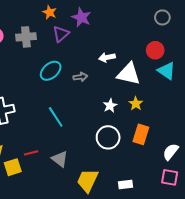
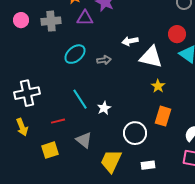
purple triangle: (61, 34) -> (85, 18), turned 42
white star: (110, 106) -> (104, 108), moved
white circle: (108, 137) -> (135, 133), moved
red line: (31, 153) -> (58, 121), moved
yellow square: (13, 167) -> (50, 150), moved

